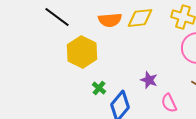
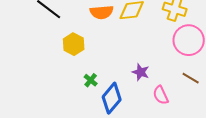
yellow hexagon: (82, 52) -> (74, 44), size x0.7

